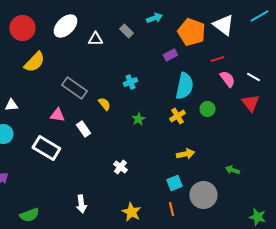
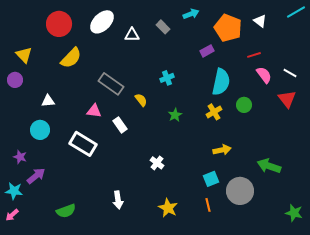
white triangle: (223, 25) -> (260, 21), size x0.6
green arrow: (232, 170) -> (269, 166), size x1.6

